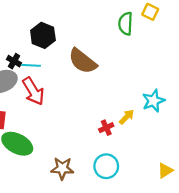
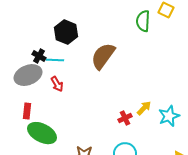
brown semicircle: (83, 61) -> (103, 56), turned 88
red arrow: (33, 91) -> (57, 84), size x0.6
cyan star: (153, 101) -> (169, 116), moved

